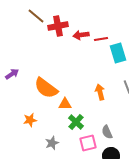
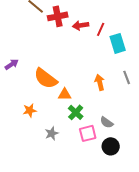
red line: (101, 39) -> (101, 29), turned -56
gray semicircle: (107, 132) -> (107, 122), turned -32

